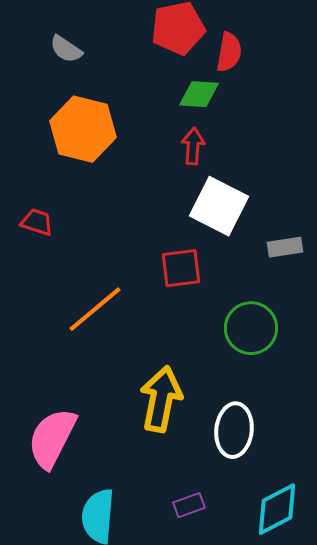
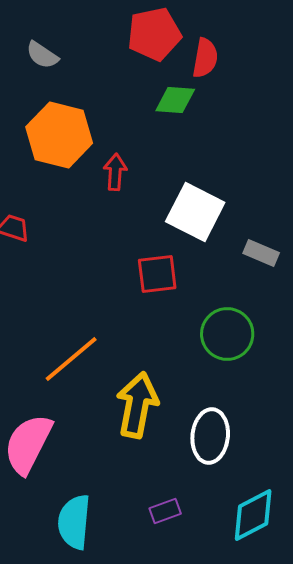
red arrow: (193, 146) -> (115, 172), moved
gray rectangle: (285, 247) -> (261, 253), turned 32
orange line: (95, 309) -> (71, 359), moved

